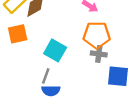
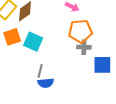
cyan square: (55, 50) -> (33, 42), moved

